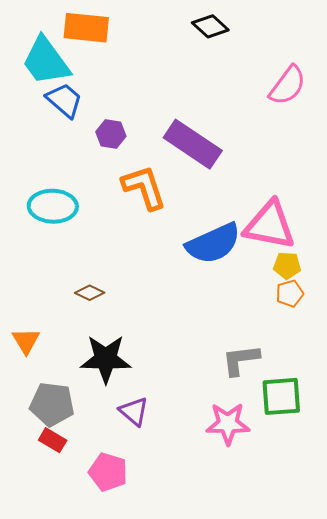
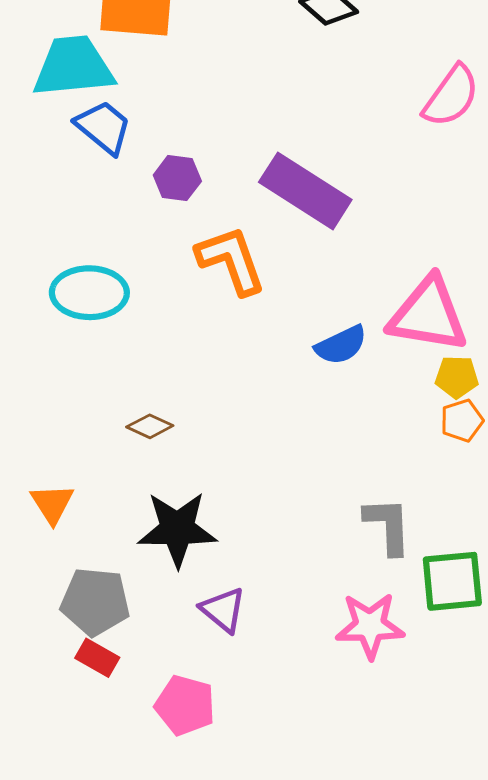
cyan trapezoid: (46, 61) -> (73, 67), turned 122
blue semicircle: (213, 243) -> (341, 345), size x0.6
gray L-shape: (241, 360) -> (388, 526), turned 96

